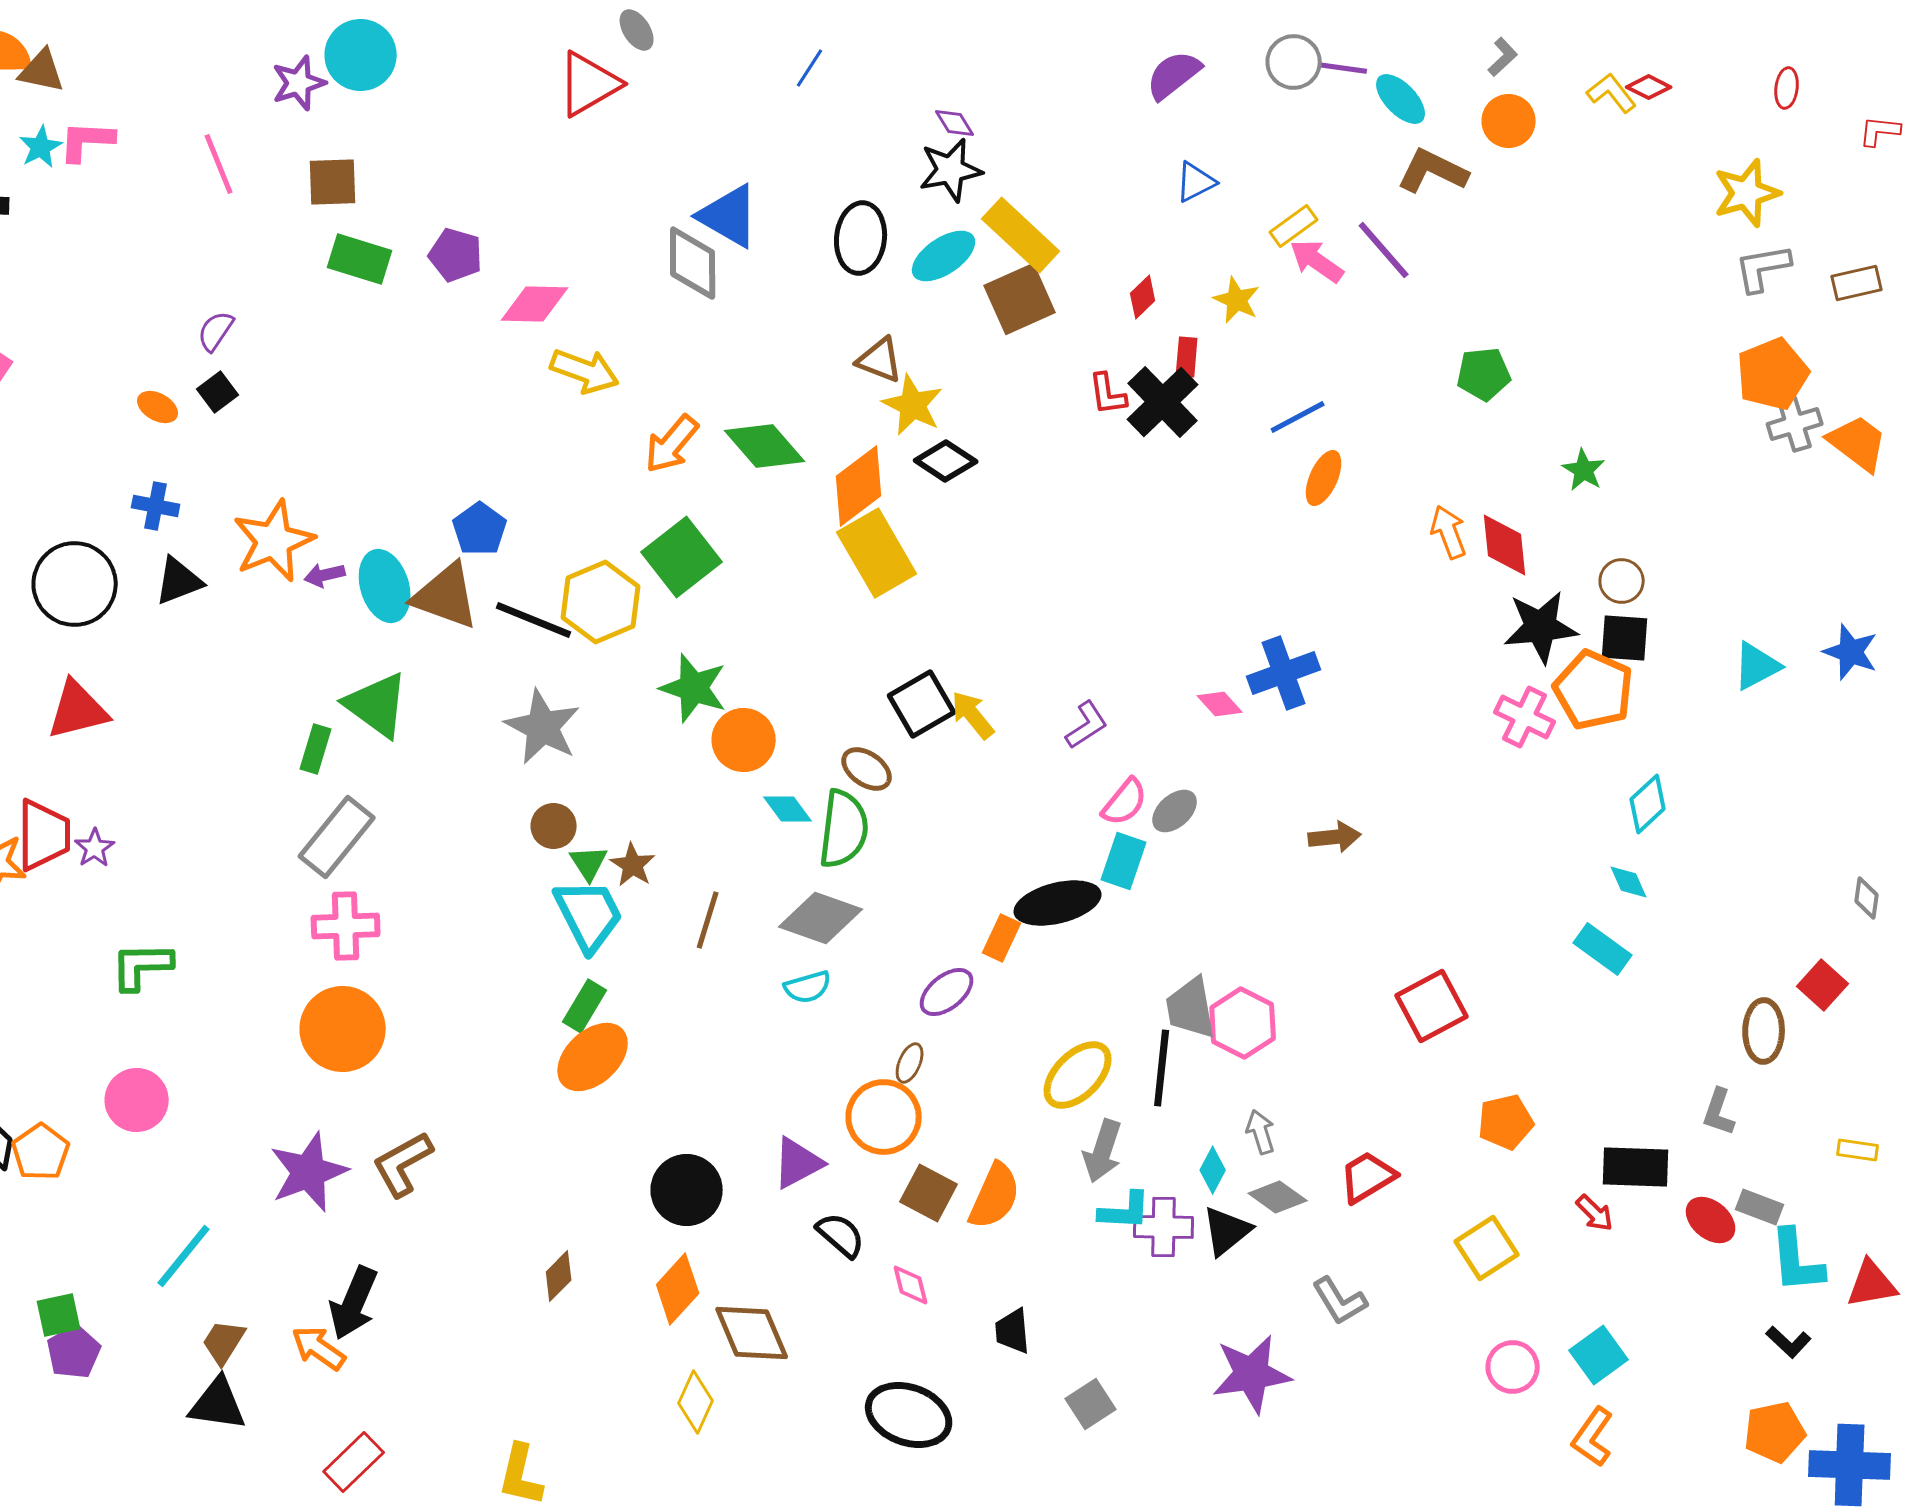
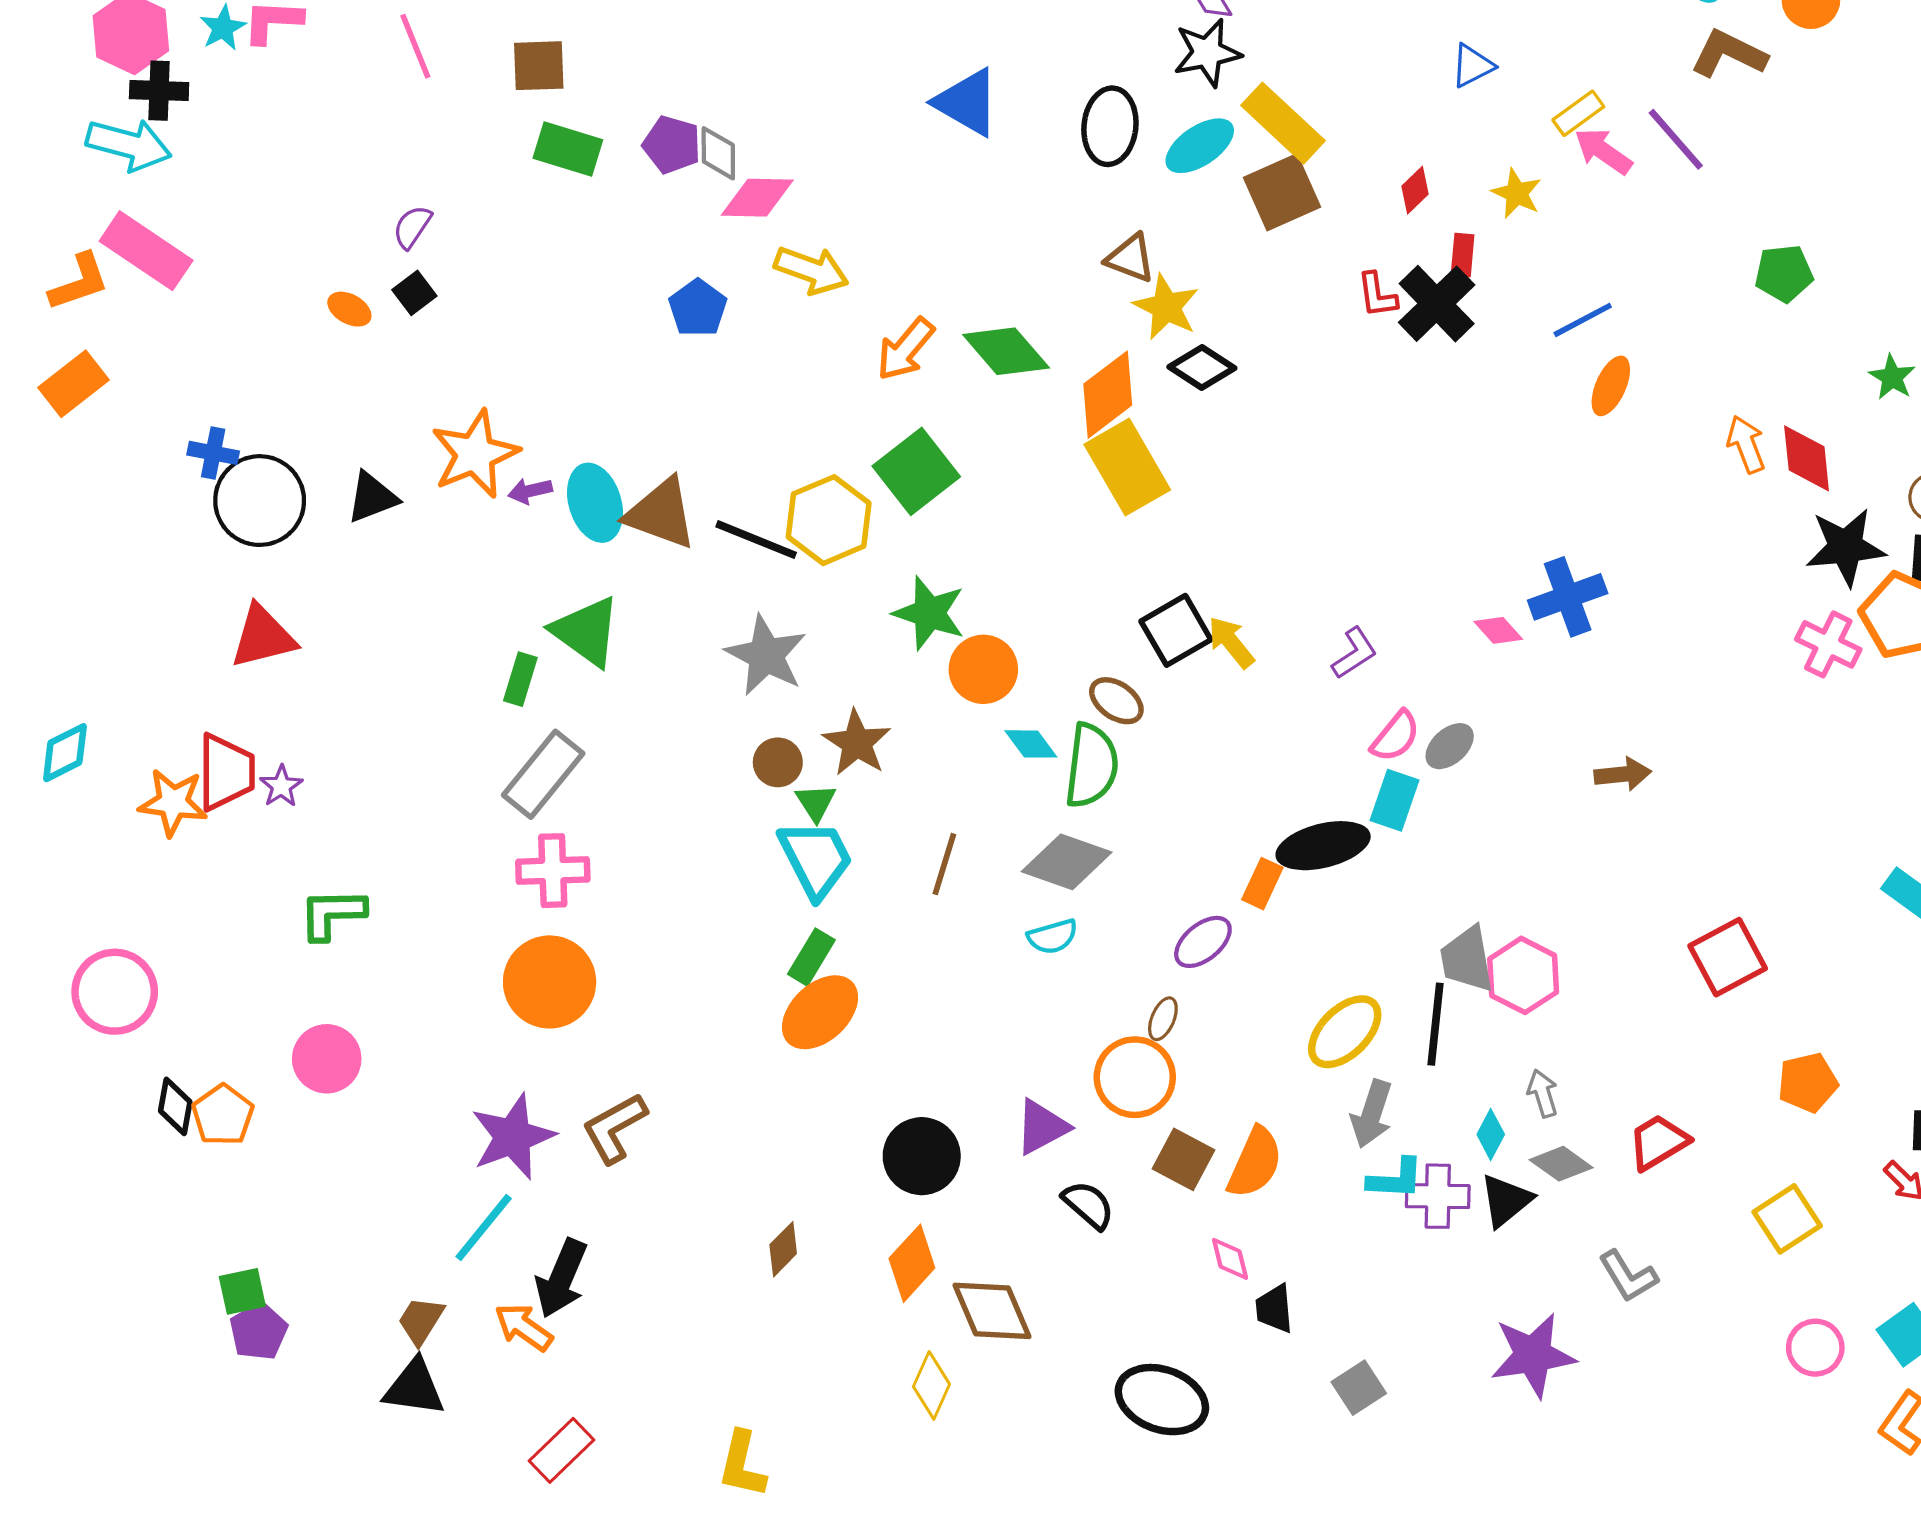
gray diamond: (693, 263) -> (718, 153), moved, size x0.7
blue cross: (156, 506) -> (213, 453), moved
blue pentagon: (480, 529) -> (698, 308), moved
brown star: (633, 865) -> (857, 743), moved, size x1.4
cyan line: (184, 1256) -> (484, 1228), moved
pink diamond: (911, 1285) -> (1230, 1259), moved

